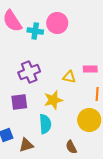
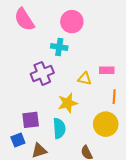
cyan cross: (35, 31) -> (59, 47), moved
purple square: (19, 102) -> (31, 120), moved

